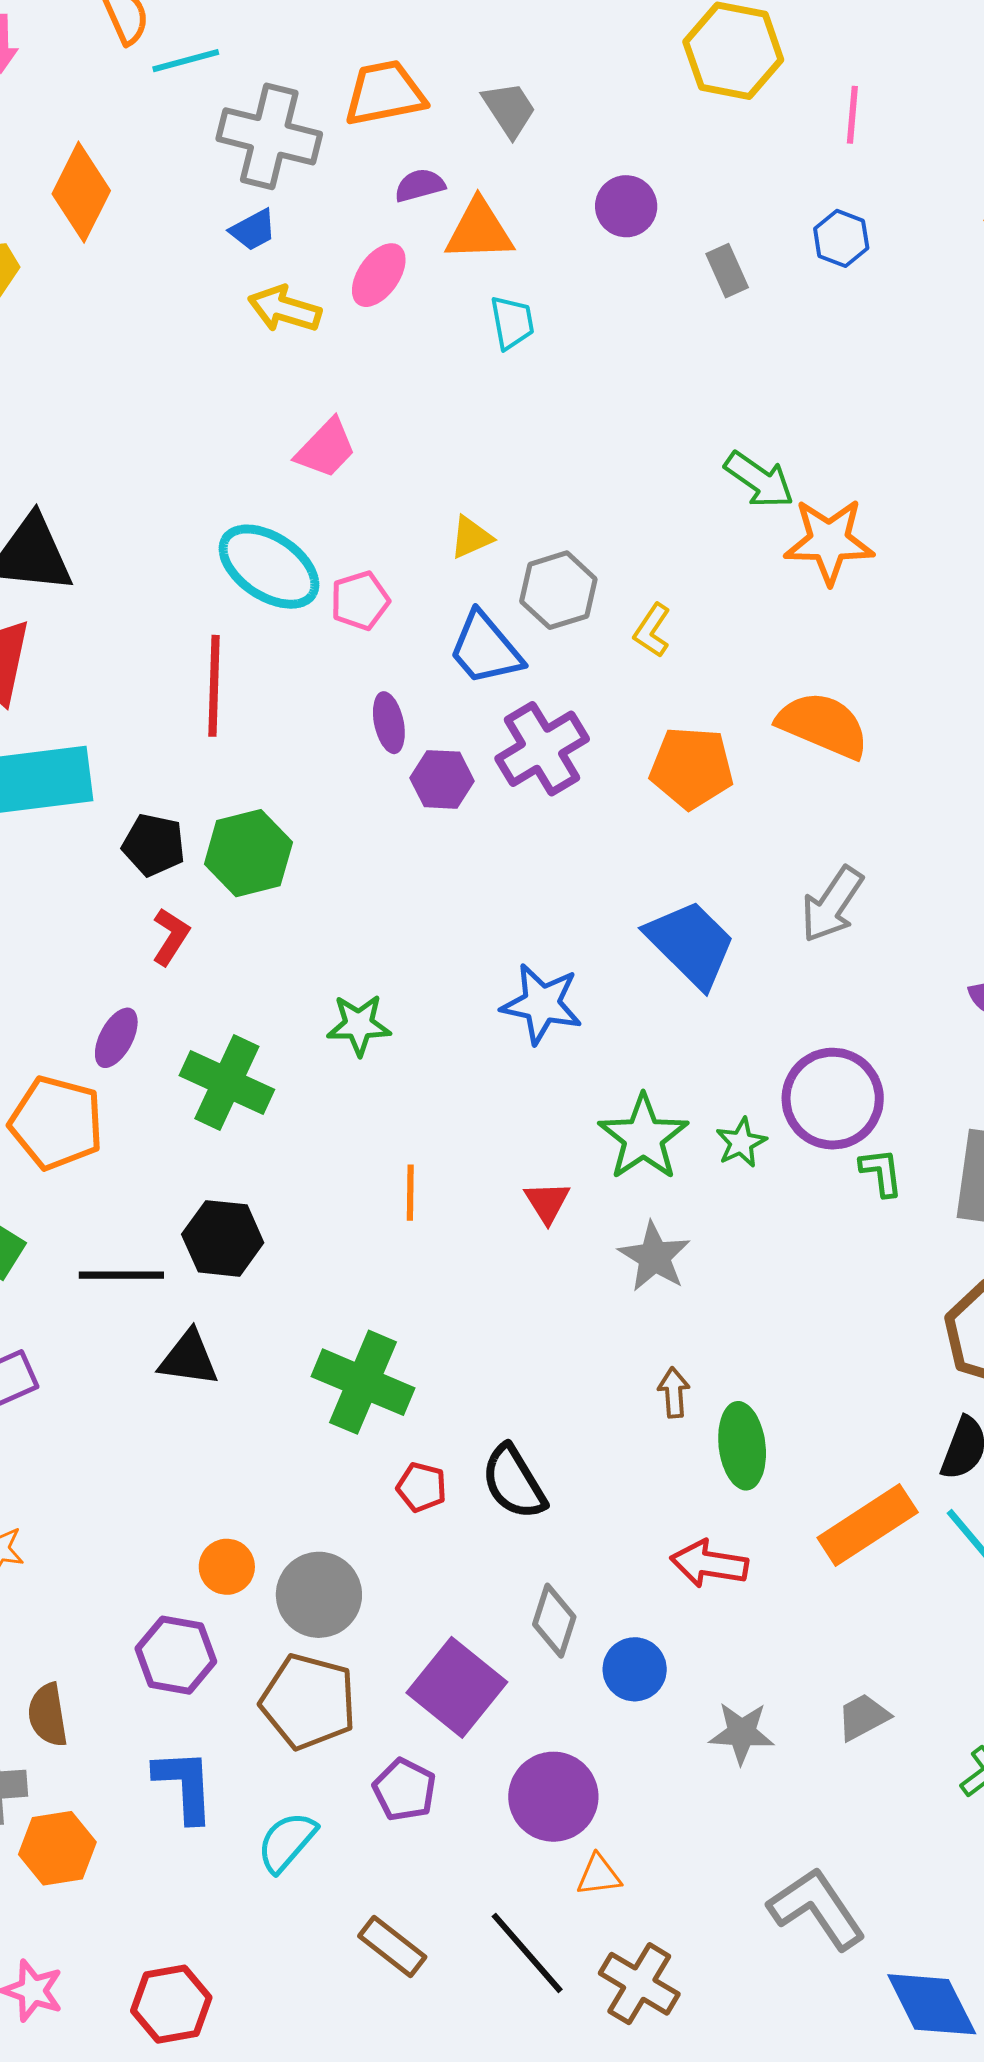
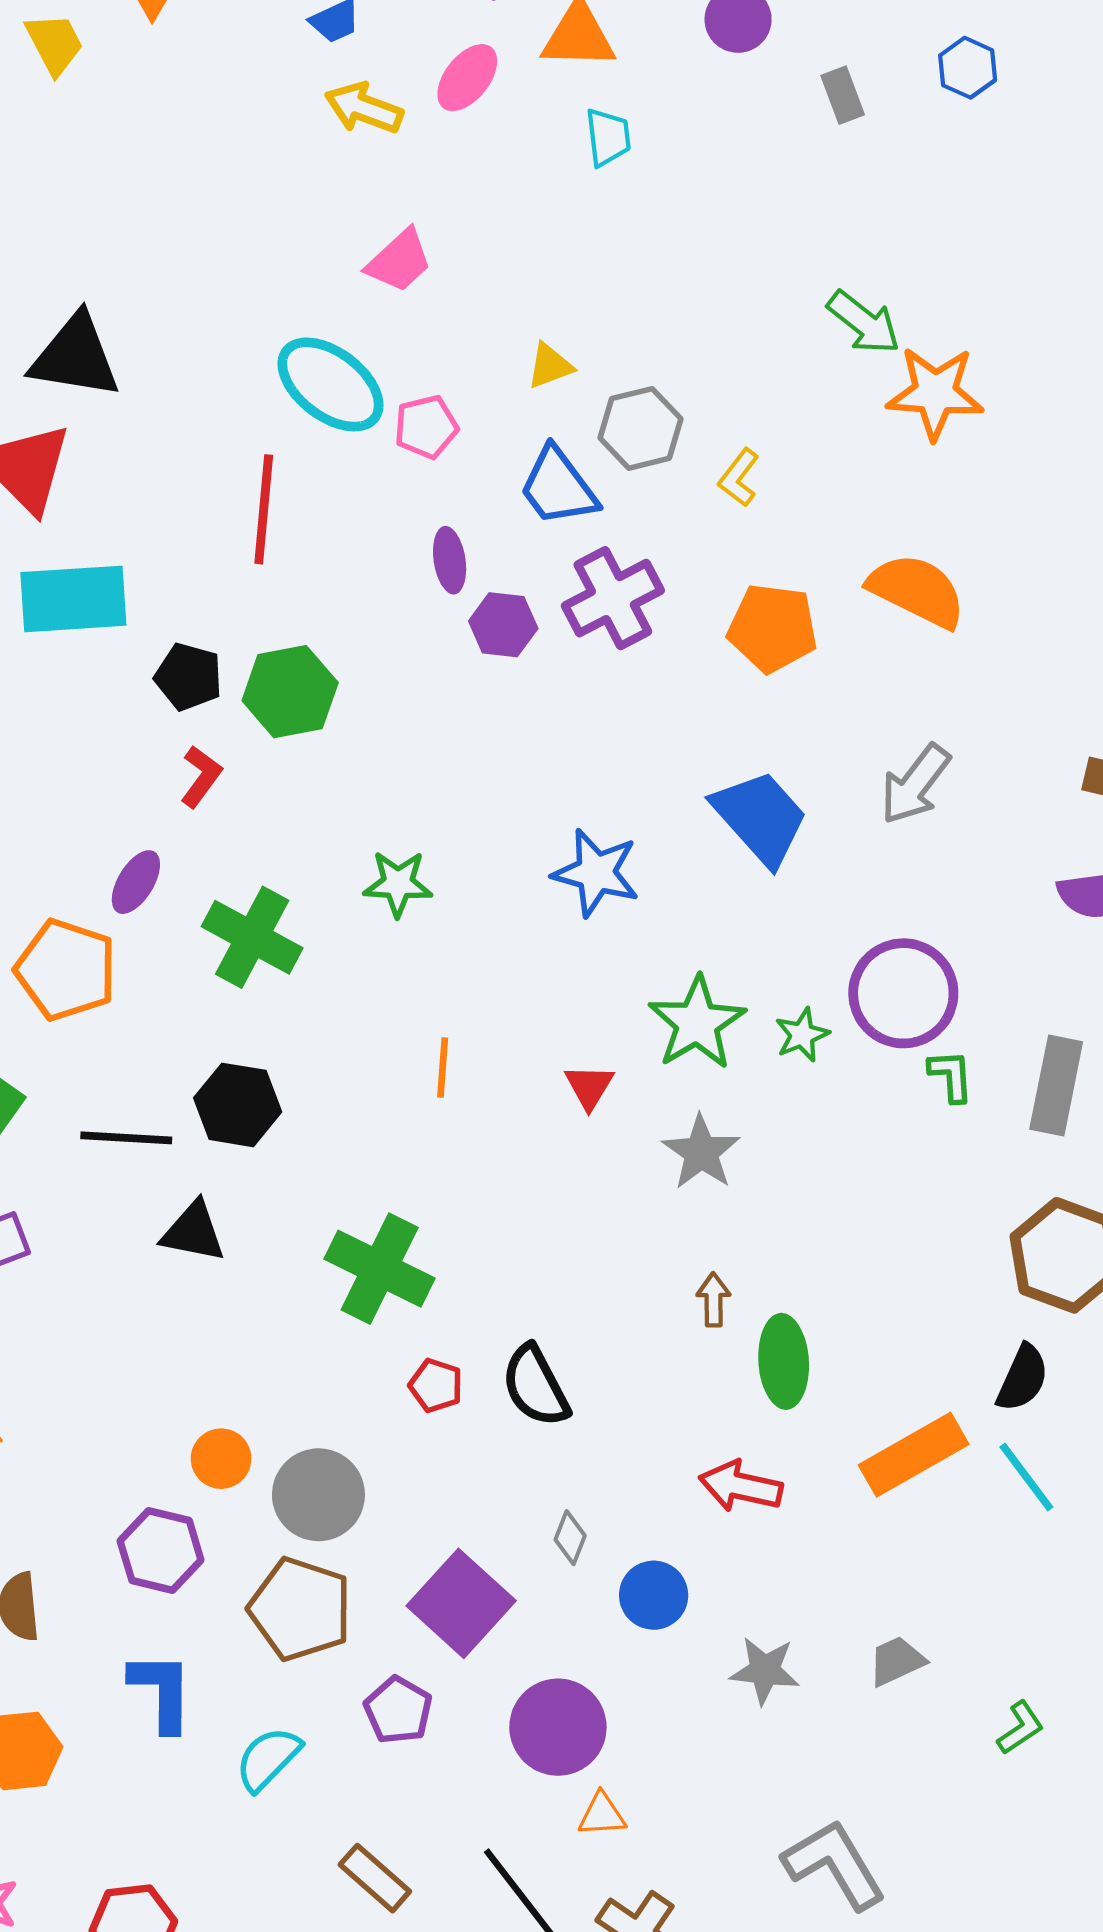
gray diamond: (554, 1621) -> (570, 1538), size x0.7

